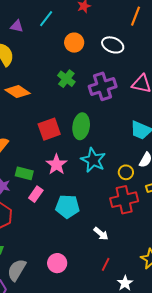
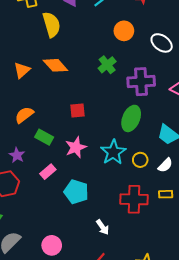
green ellipse: (81, 126) -> (131, 118), moved
red square: (49, 129) -> (77, 110), size x0.7
yellow circle: (126, 172) -> (140, 160), moved
green rectangle: (24, 173) -> (44, 137), moved

